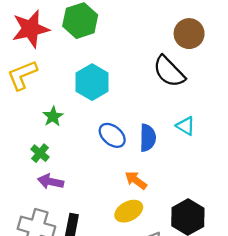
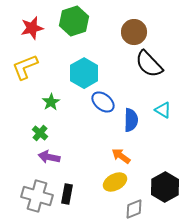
red star: (31, 29) -> (32, 28), size x0.7
brown circle: (189, 34) -> (134, 32), moved
blue ellipse: (112, 135) -> (103, 102), moved

